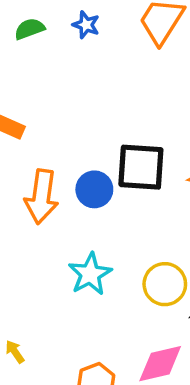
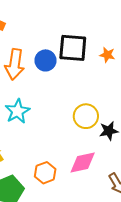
cyan star: (90, 274) -> (17, 111), moved

